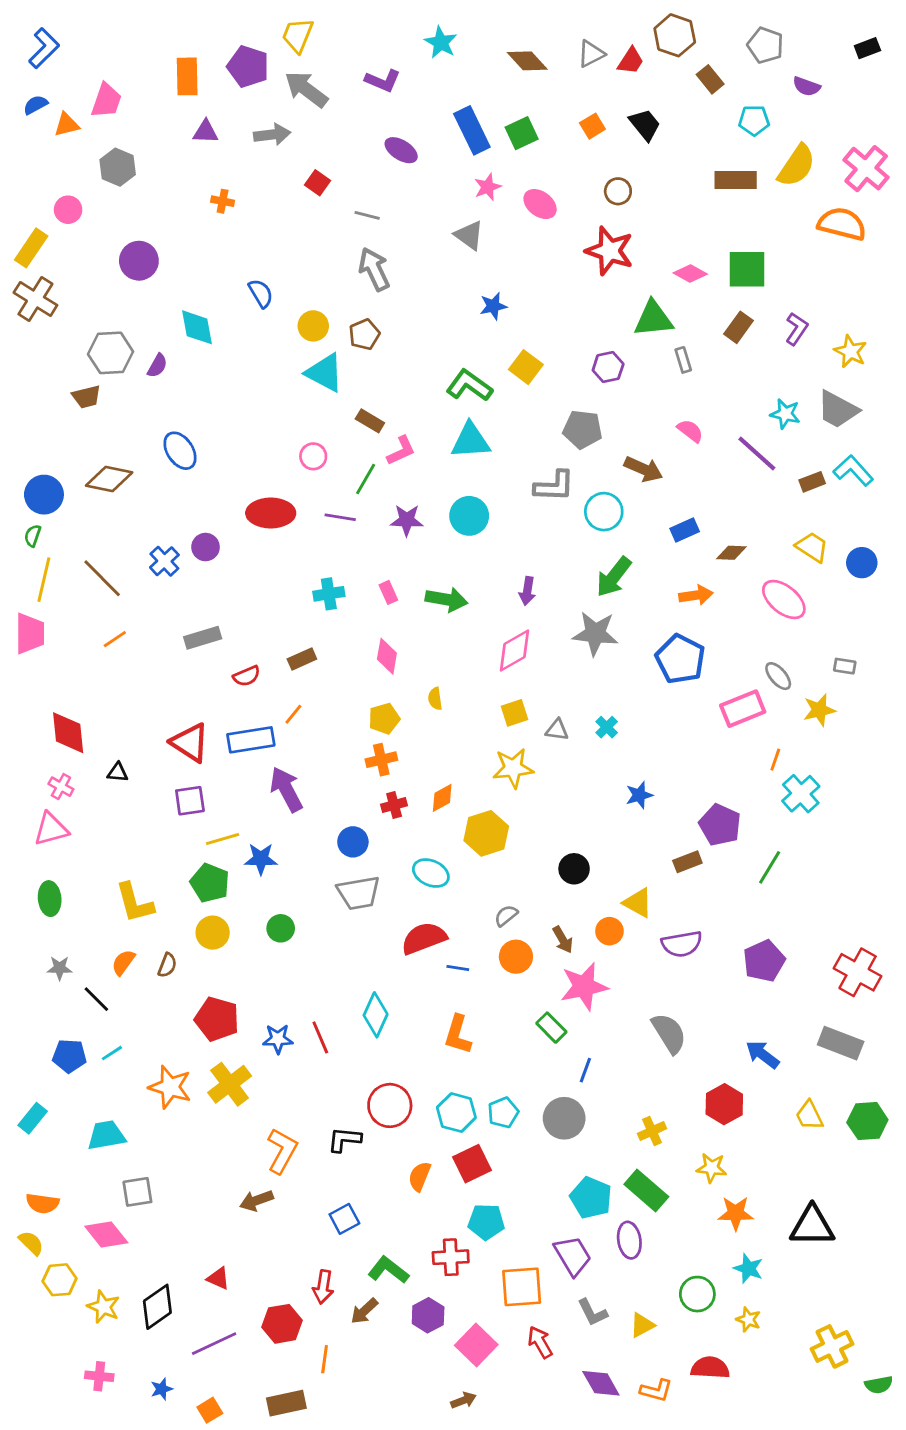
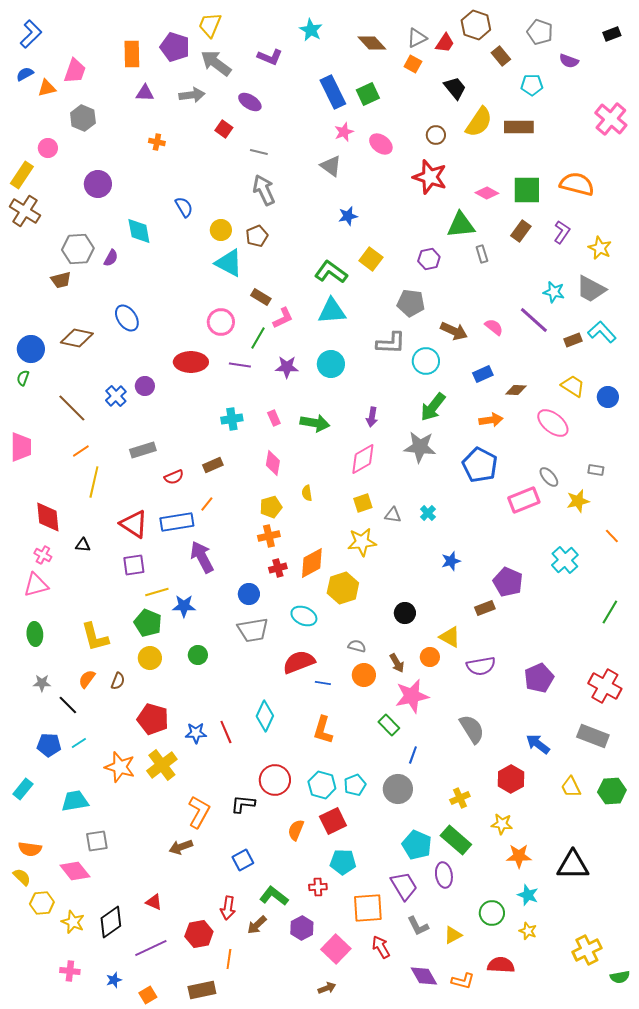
orange square: (592, 126) -> (413, 64), moved, turned -30
purple ellipse: (401, 150) -> (250, 102), moved
yellow semicircle: (797, 166) -> (479, 122), moved
orange semicircle: (842, 224) -> (577, 184), moved
pink semicircle: (690, 431) -> (494, 327), moved
pink circle: (313, 456) -> (221, 322), size x1.4
yellow line: (44, 580) -> (94, 482), moved
orange line: (775, 760) -> (612, 536), moved, turned -63
orange diamond: (442, 798) -> (312, 563), size x1.5
green line: (770, 867) -> (610, 612), moved
gray semicircle: (506, 916) -> (357, 646), turned 54
red cross: (451, 1257) -> (318, 887), size x0.7

